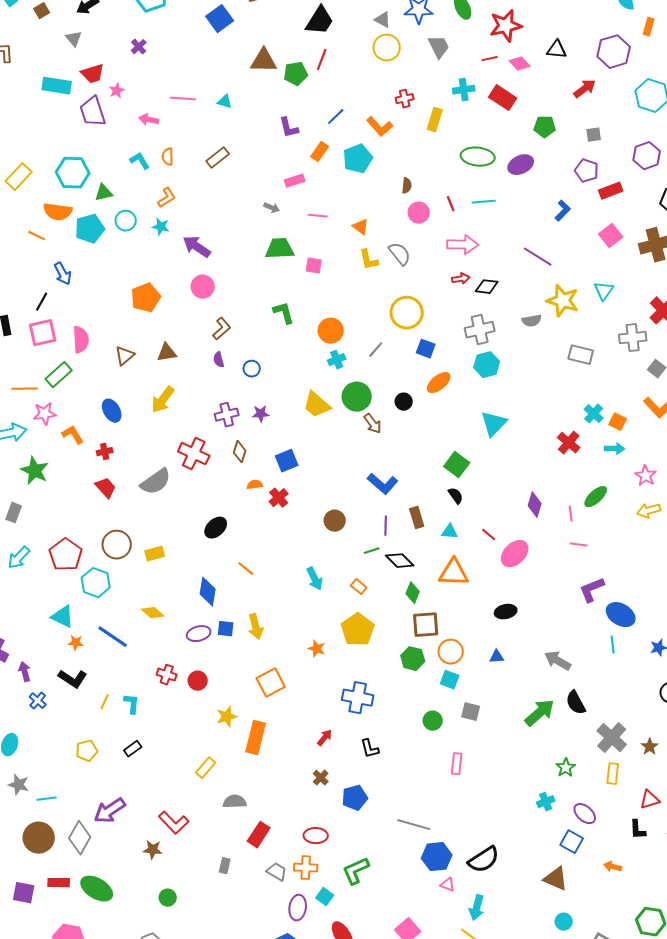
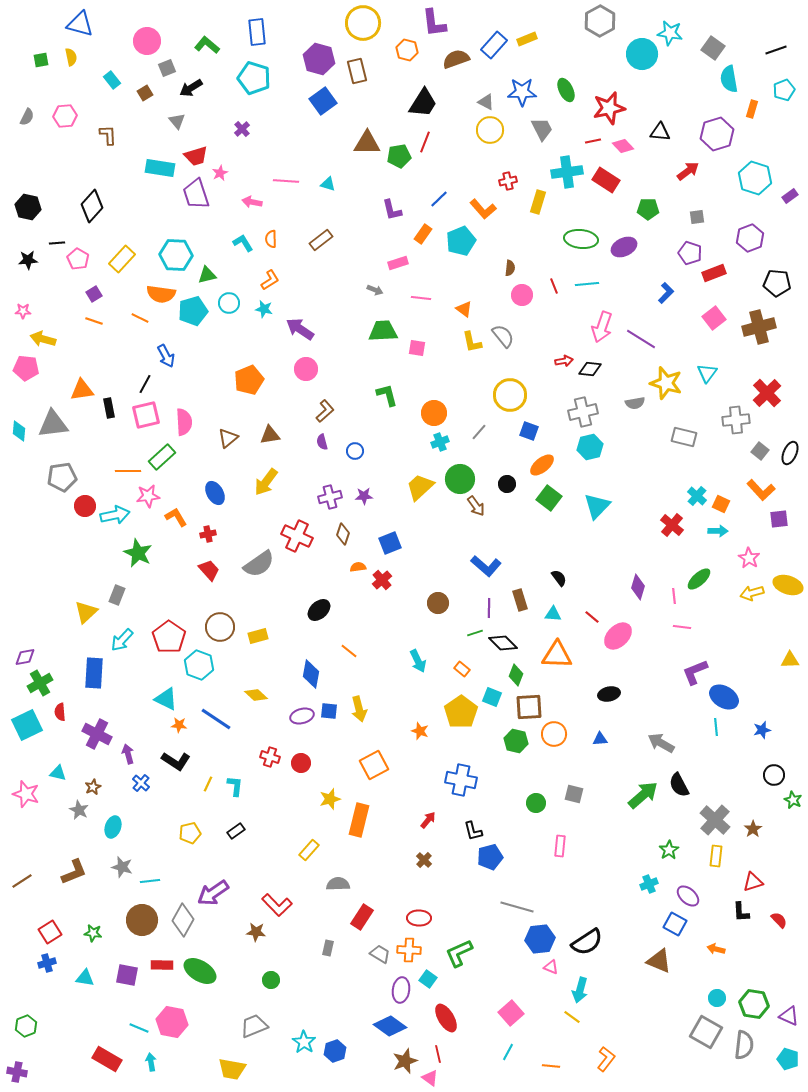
cyan cross: (464, 90) -> (567, 172), size x1.4
pink arrow: (463, 245) -> (602, 327), moved, turned 108
yellow trapezoid: (317, 405) -> (420, 487), turned 96
green square: (457, 465) -> (549, 498), moved
cyan square: (450, 680) -> (492, 697), moved
blue pentagon: (355, 798) -> (490, 857), moved
cyan circle: (564, 922) -> (717, 998), moved

